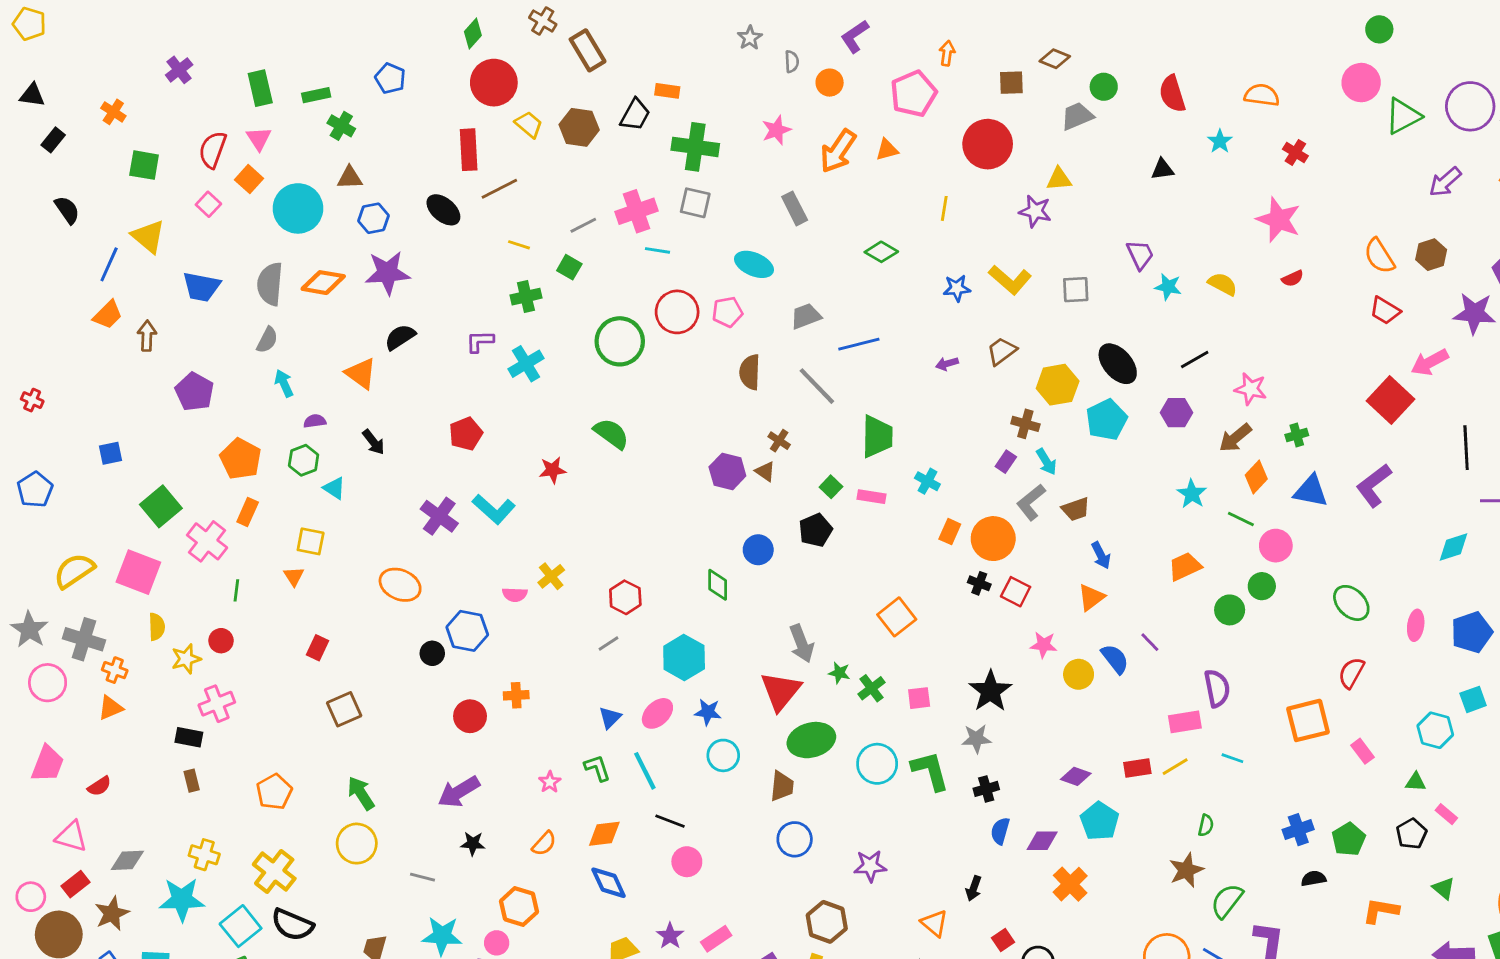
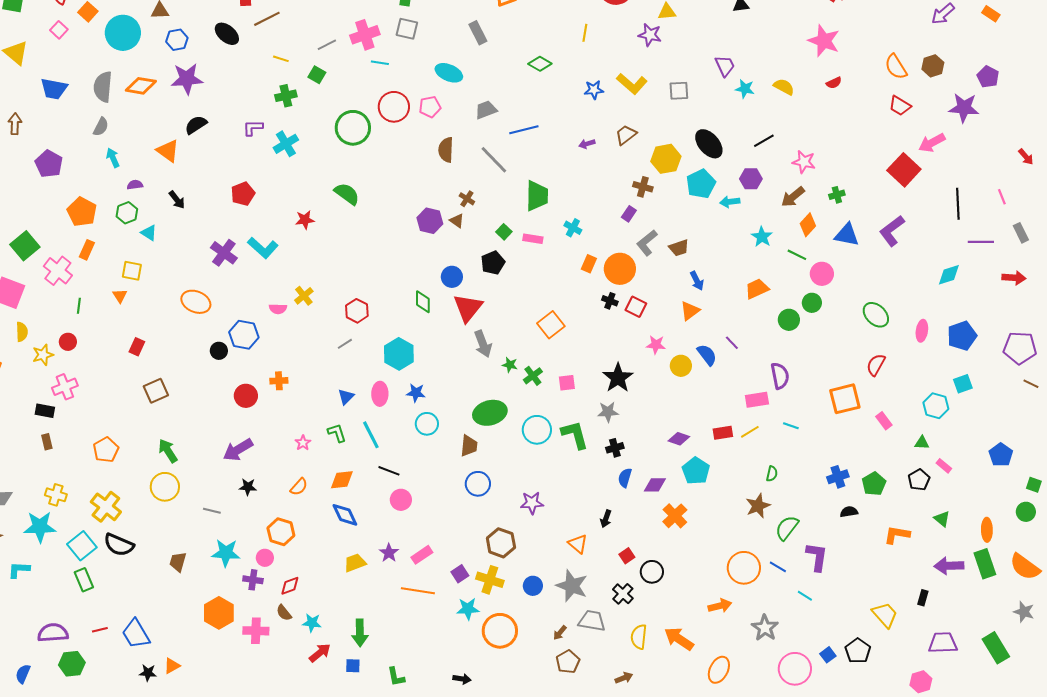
cyan arrow: (1046, 462) -> (730, 202), moved, turned 114
red triangle: (781, 691) -> (468, 308), moved
pink ellipse: (657, 713) -> (380, 394), turned -45

